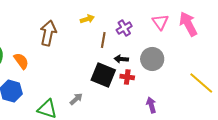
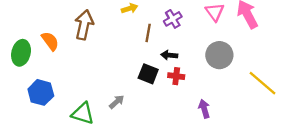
gray circle: (152, 59) -> (219, 55), moved
orange semicircle: (21, 61) -> (50, 41), moved
black square: (103, 75) -> (148, 74), size x0.7

